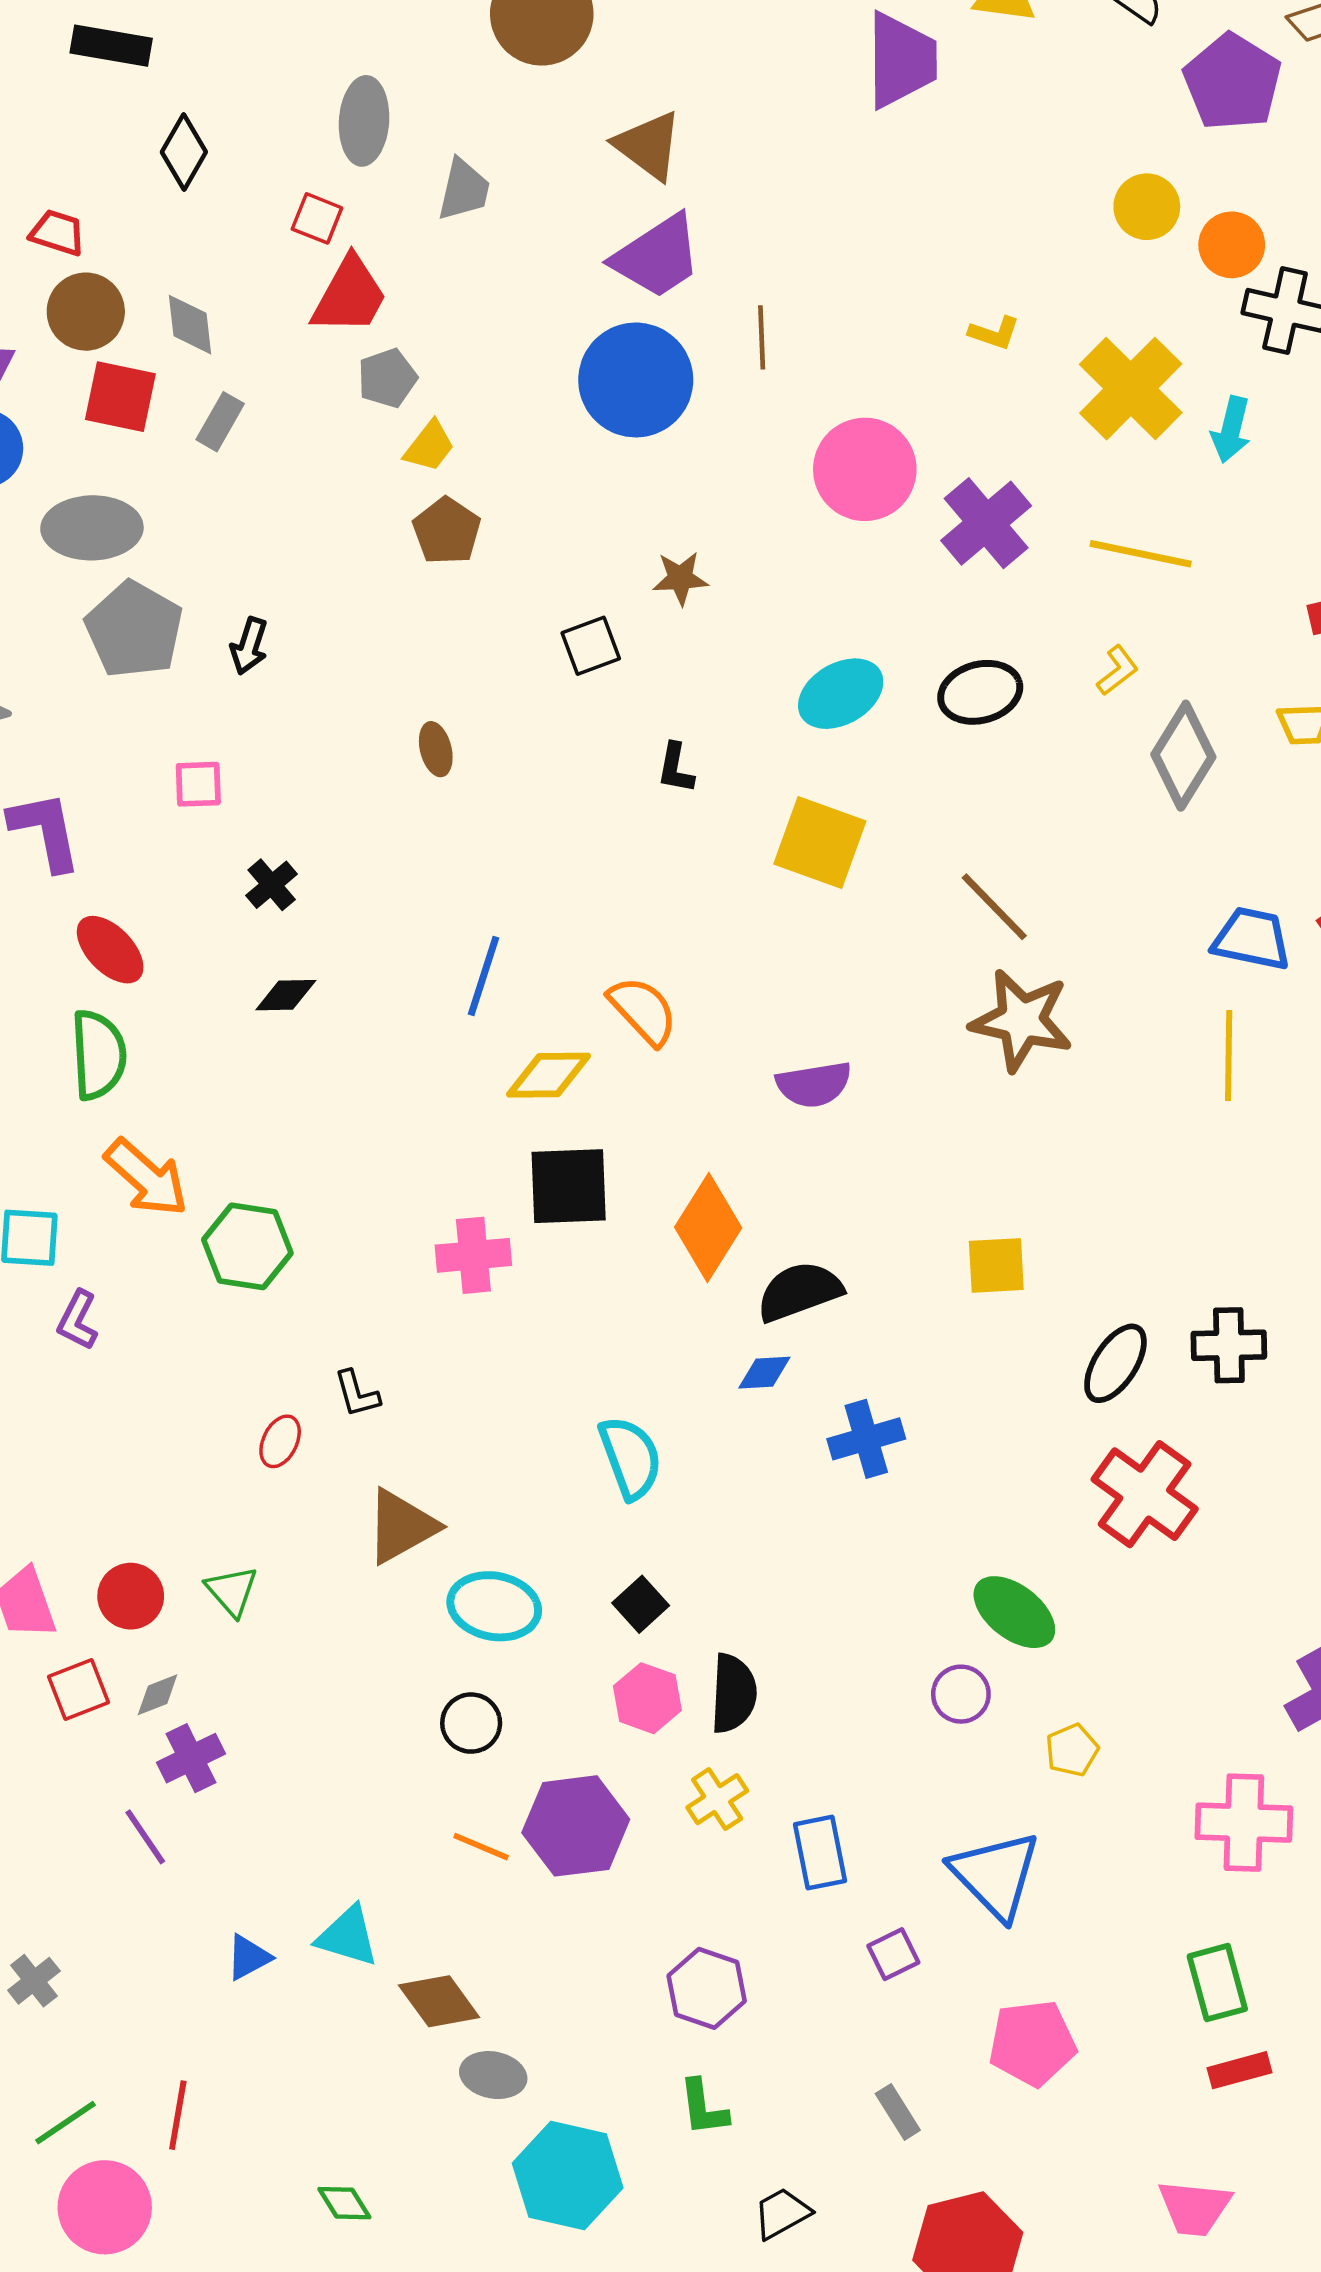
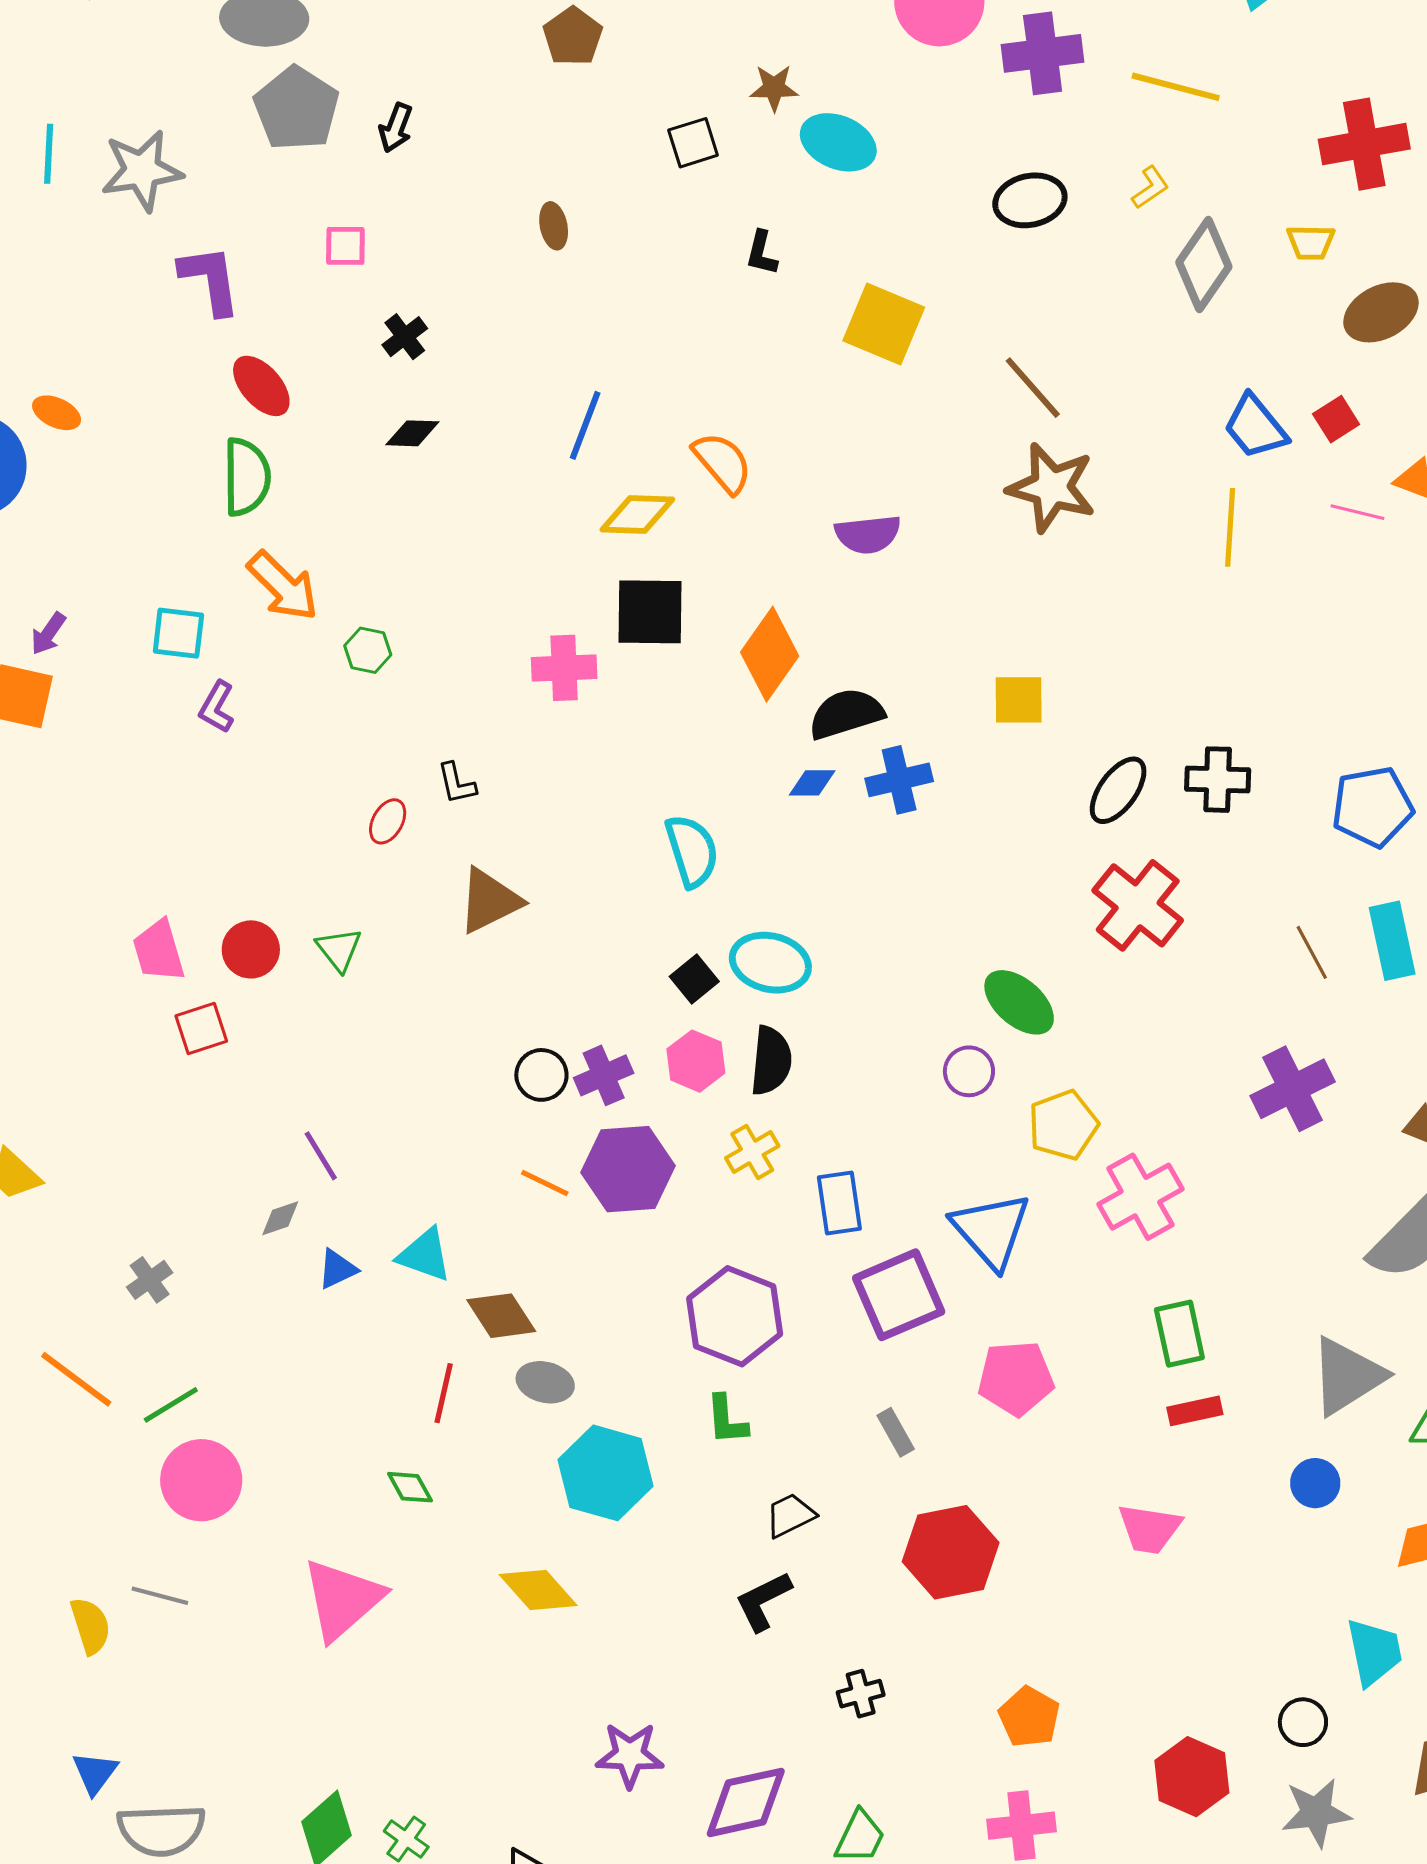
purple cross: (986, 523) -> (1043, 53), turned 30
cyan ellipse: (841, 694) -> (838, 142), moved, turned 50
blue trapezoid: (1252, 939) -> (1255, 427), turned -144
green hexagon: (247, 1246) -> (368, 650), size x0.6
blue cross: (866, 1439) -> (899, 780), moved
cyan ellipse: (494, 1606) -> (770, 963), moved
gray diamond: (158, 1695) -> (280, 1218), moved
yellow pentagon: (1072, 1750) -> (1063, 1125), size x1.5
purple cross: (191, 1758) -> (604, 1075), moved
pink cross: (1244, 1823) -> (1140, 1197), moved, turned -34
purple line: (145, 1837) -> (321, 1156), moved
purple square: (893, 1954) -> (899, 1295), size x2.0
purple hexagon: (707, 1988) -> (735, 1316), size x1.4
red line: (178, 2115) -> (444, 1393), moved

